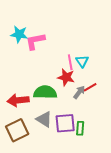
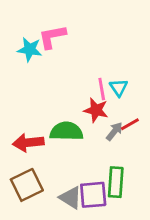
pink L-shape: (35, 41) -> (52, 37), moved
gray triangle: (44, 119) -> (71, 198), moved
purple square: (65, 123) -> (93, 195), moved
green rectangle: (80, 128) -> (116, 182), size x1.5

